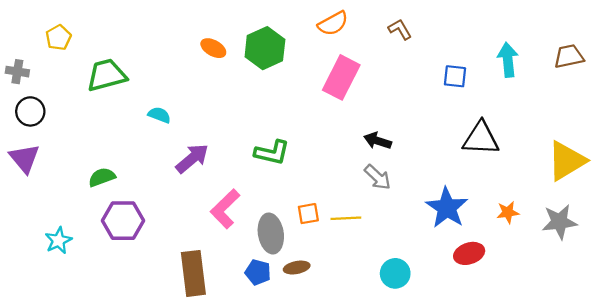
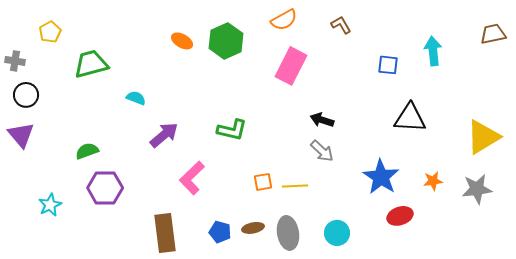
brown trapezoid: (569, 56) -> (493, 34), moved
gray ellipse: (271, 233) -> (288, 233), moved

